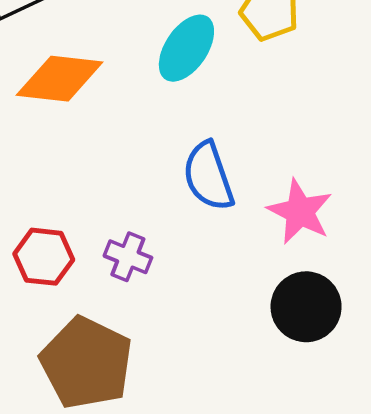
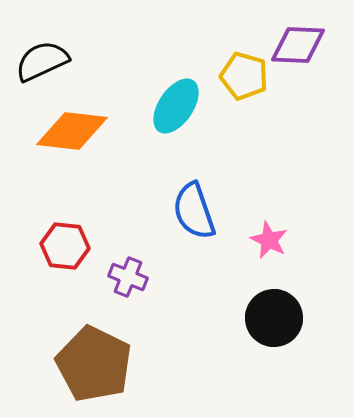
pink star: (300, 212) -> (269, 240), size x0.7
red hexagon: (44, 257) -> (65, 246), moved

